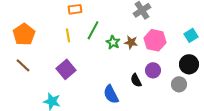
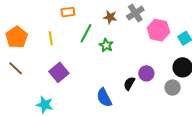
yellow line: (68, 35) -> (51, 38), moved
pink hexagon: (155, 40) -> (158, 30), moved
brown star: (131, 42) -> (110, 17), moved
black semicircle: (136, 80) -> (129, 84), turned 56

